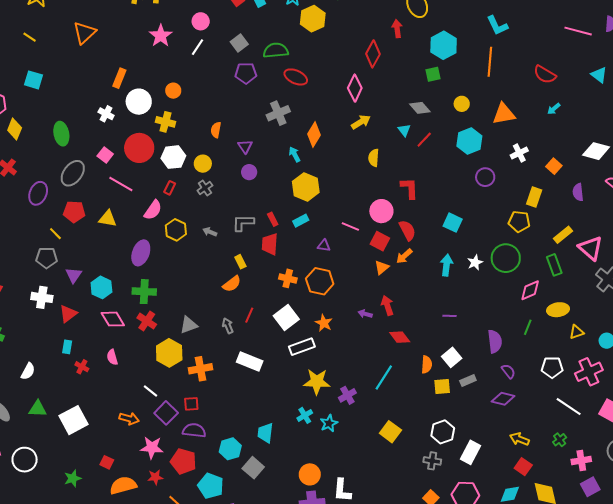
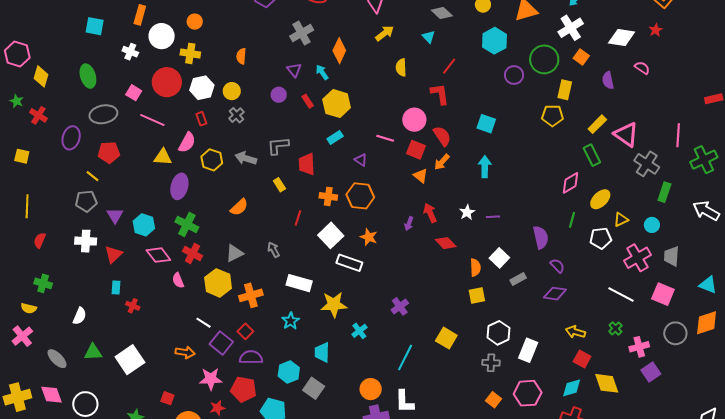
cyan square: (34, 80) -> (95, 26), moved
red line: (424, 140) -> (449, 66), moved
purple triangle: (245, 146) -> (294, 70), moved
white cross: (519, 153) -> (571, 28), moved, size x1.4
gray ellipse: (73, 173) -> (103, 114), turned 48
red rectangle: (170, 188) -> (201, 119), turned -40
yellow triangle: (108, 219) -> (163, 157), moved
red rectangle: (273, 219) -> (308, 101), moved
gray arrow: (210, 232) -> (246, 158), size x1.5
purple triangle: (324, 246) -> (361, 160), turned 32
green circle: (506, 258) -> (544, 59), moved
white star: (475, 263) -> (467, 212), moved
orange triangle: (382, 268) -> (421, 176), turned -35
orange semicircle: (232, 284) -> (239, 207), moved
green cross: (144, 292) -> (187, 224), turned 30
yellow ellipse: (558, 310) -> (600, 199), turned -30
purple arrow: (365, 314) -> (409, 224), turned -80
red line: (249, 315) -> (298, 218), moved
white rectangle: (302, 347) -> (349, 263), turned 45
pink semicircle: (112, 357) -> (178, 280), moved
white pentagon: (552, 367) -> (601, 238), moved
cyan line: (384, 378) -> (405, 358), moved
yellow star: (317, 382) -> (334, 305), moved
yellow square: (442, 386) -> (477, 296), moved
red square: (191, 404) -> (245, 331), turned -35
cyan star: (329, 423) -> (291, 321), moved

